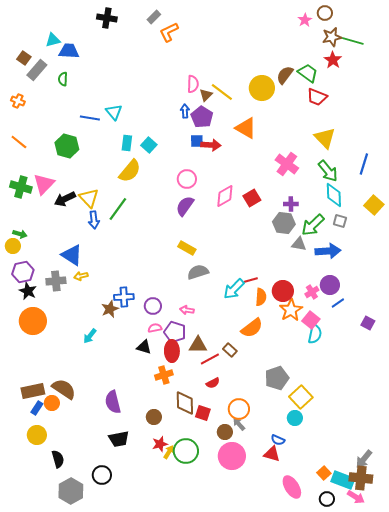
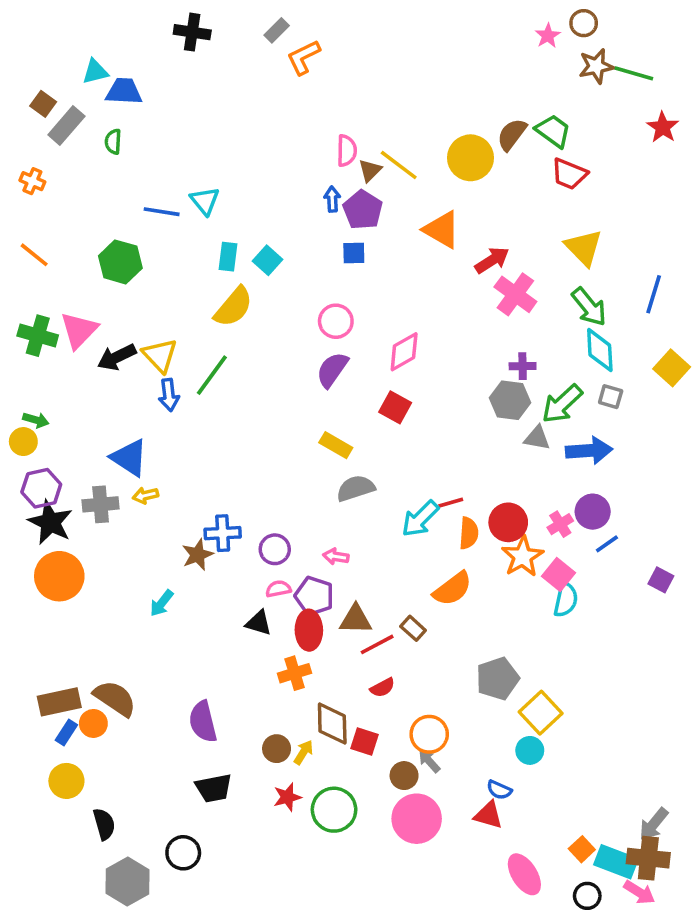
red star: (333, 60) -> (663, 127), moved
red arrow: (211, 145) -> (492, 260), moved, turned -36
red square: (252, 198) -> (395, 407), moved, turned -30
black star: (28, 291) -> (50, 522), size x1.4
yellow arrow: (169, 452) -> (303, 752), moved

